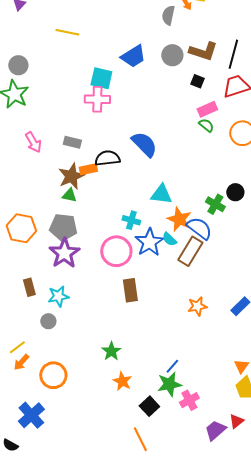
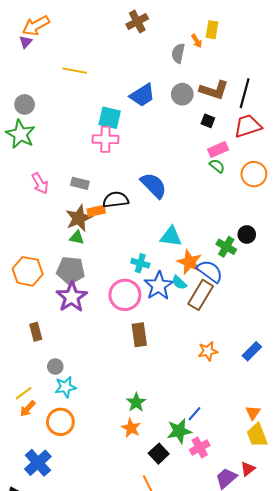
cyan star: (58, 296) -> (66, 387), moved
green star: (111, 351) -> (136, 402), moved
blue line: (172, 366) -> (195, 414), moved

